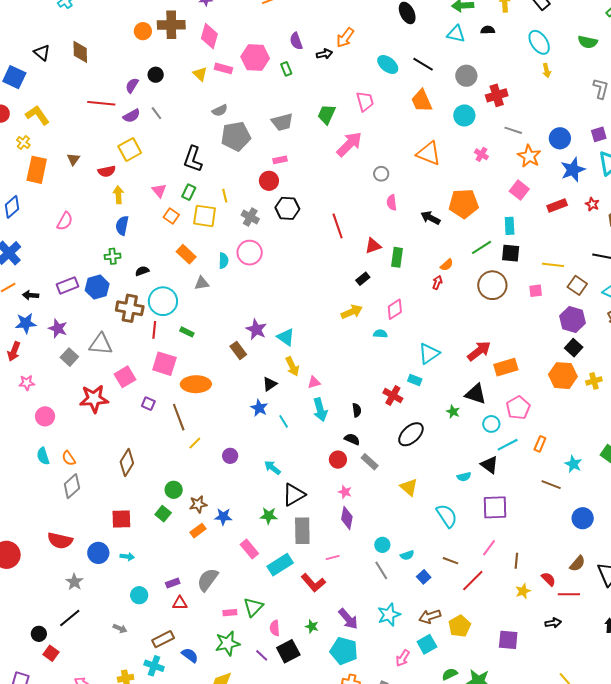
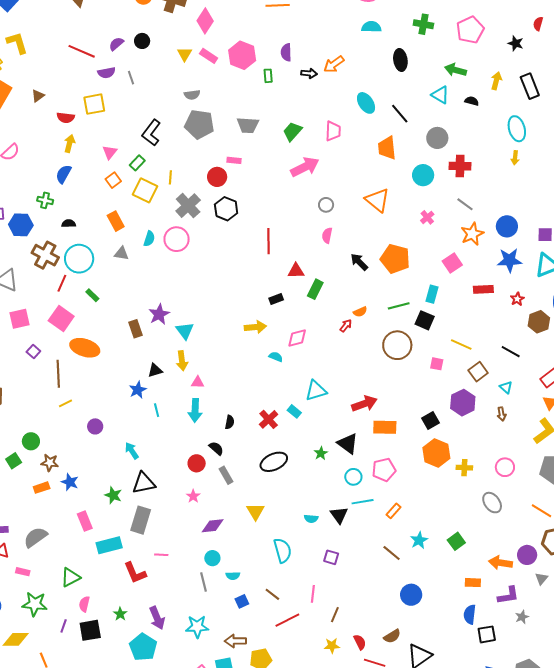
gray cross: (250, 217) -> (188, 206), size x1.4
black square: (574, 348) -> (431, 421), moved
purple square: (495, 507) -> (331, 557), size x0.6
purple diamond: (347, 518) -> (213, 526), moved, turned 55
pink line: (489, 548) -> (313, 594), turned -48
pink rectangle: (230, 613) -> (23, 572), moved
purple line: (262, 655) -> (64, 626), turned 48

